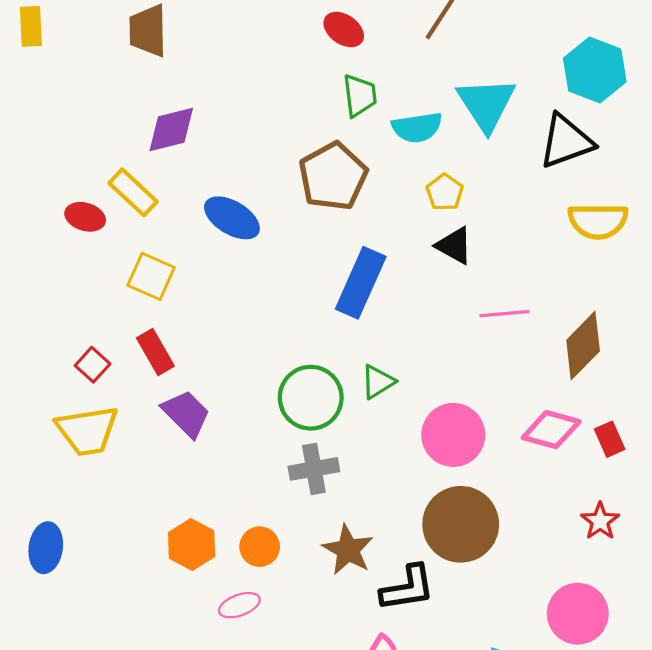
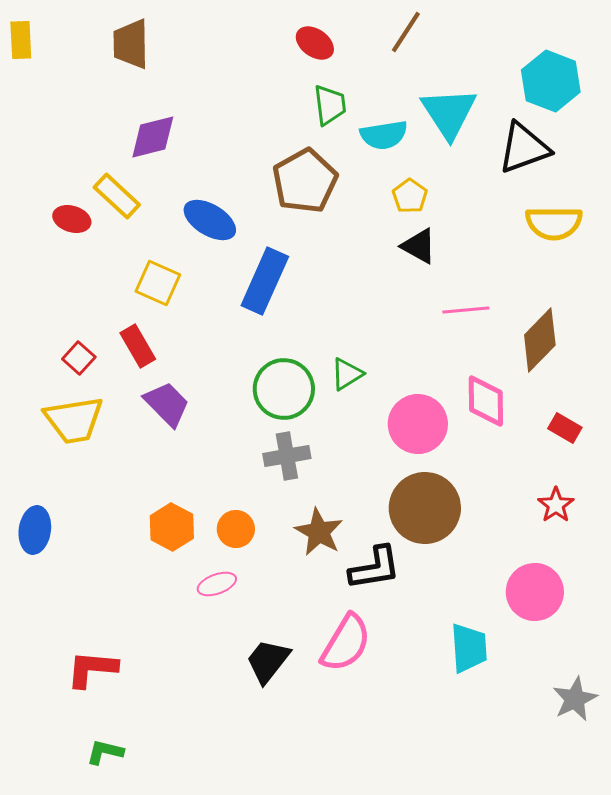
yellow square: (151, 276) -> (158, 283), moved
blue rectangle: (361, 283) -> (265, 281), moved
pink diamond: (551, 430) -> (486, 401), moved, turned 74
red rectangle: (610, 439) -> (565, 428), turned -36

